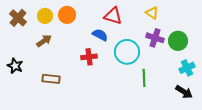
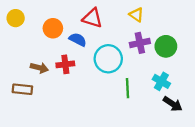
orange circle: (67, 15) -> (53, 28), moved
purple cross: (155, 38) -> (140, 43), turned -30
brown arrow: (44, 41) -> (39, 68), moved, turned 49
cyan cross: (187, 68) -> (161, 81), moved, turned -35

